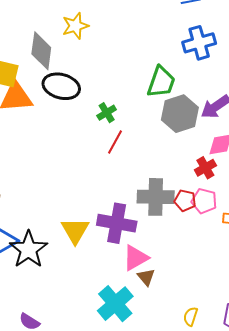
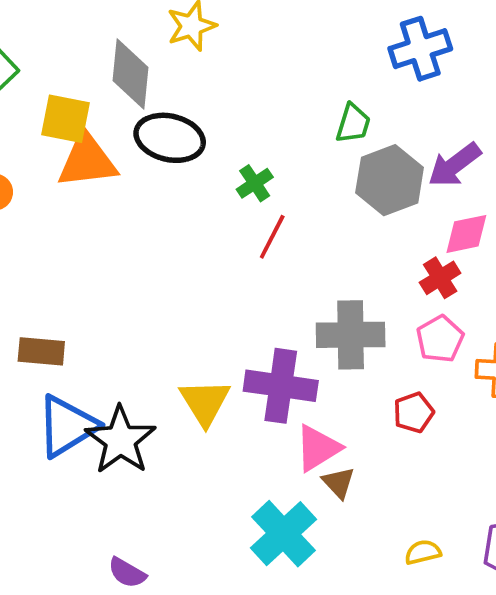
green trapezoid: (161, 82) -> (353, 123), size x0.7
red pentagon: (185, 201) -> (414, 413), moved, turned -30
pink pentagon: (204, 201) -> (440, 339), turned 30
yellow semicircle: (191, 316) -> (423, 552), turned 60

